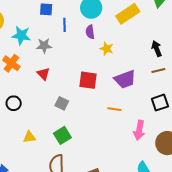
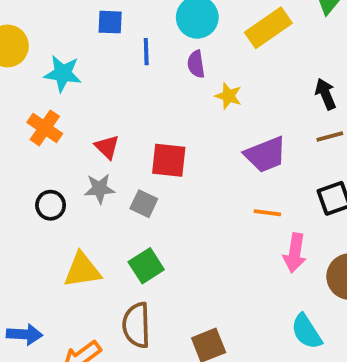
gray star: (44, 46) -> (100, 189), moved
red square: (88, 80) -> (169, 160), moved
orange line: (114, 109) -> (267, 213), moved
yellow triangle: (29, 137) -> (82, 270), size x1.5

